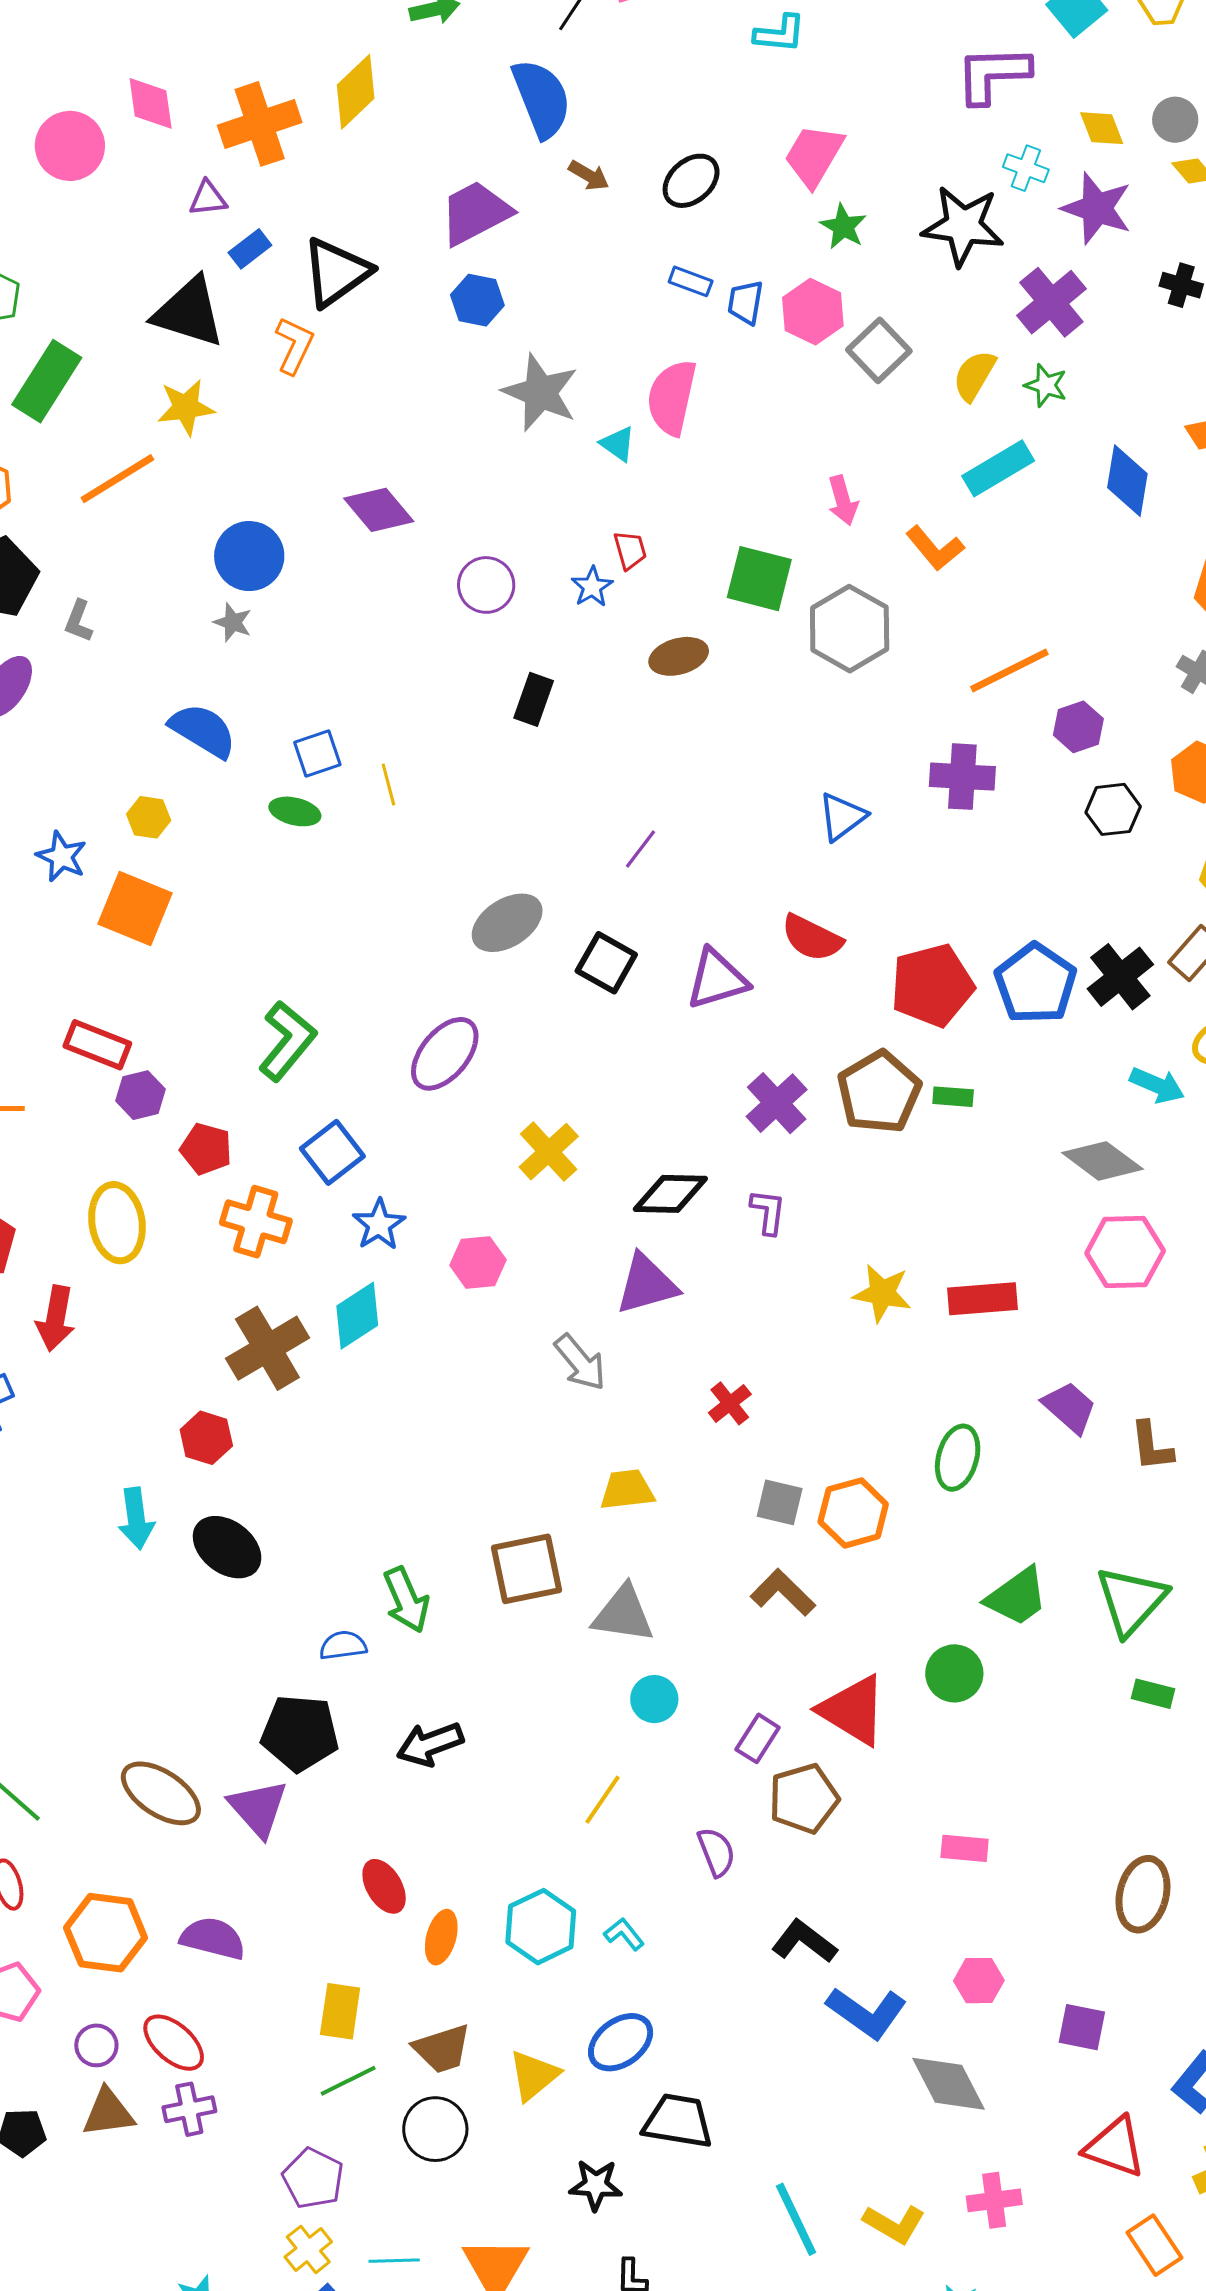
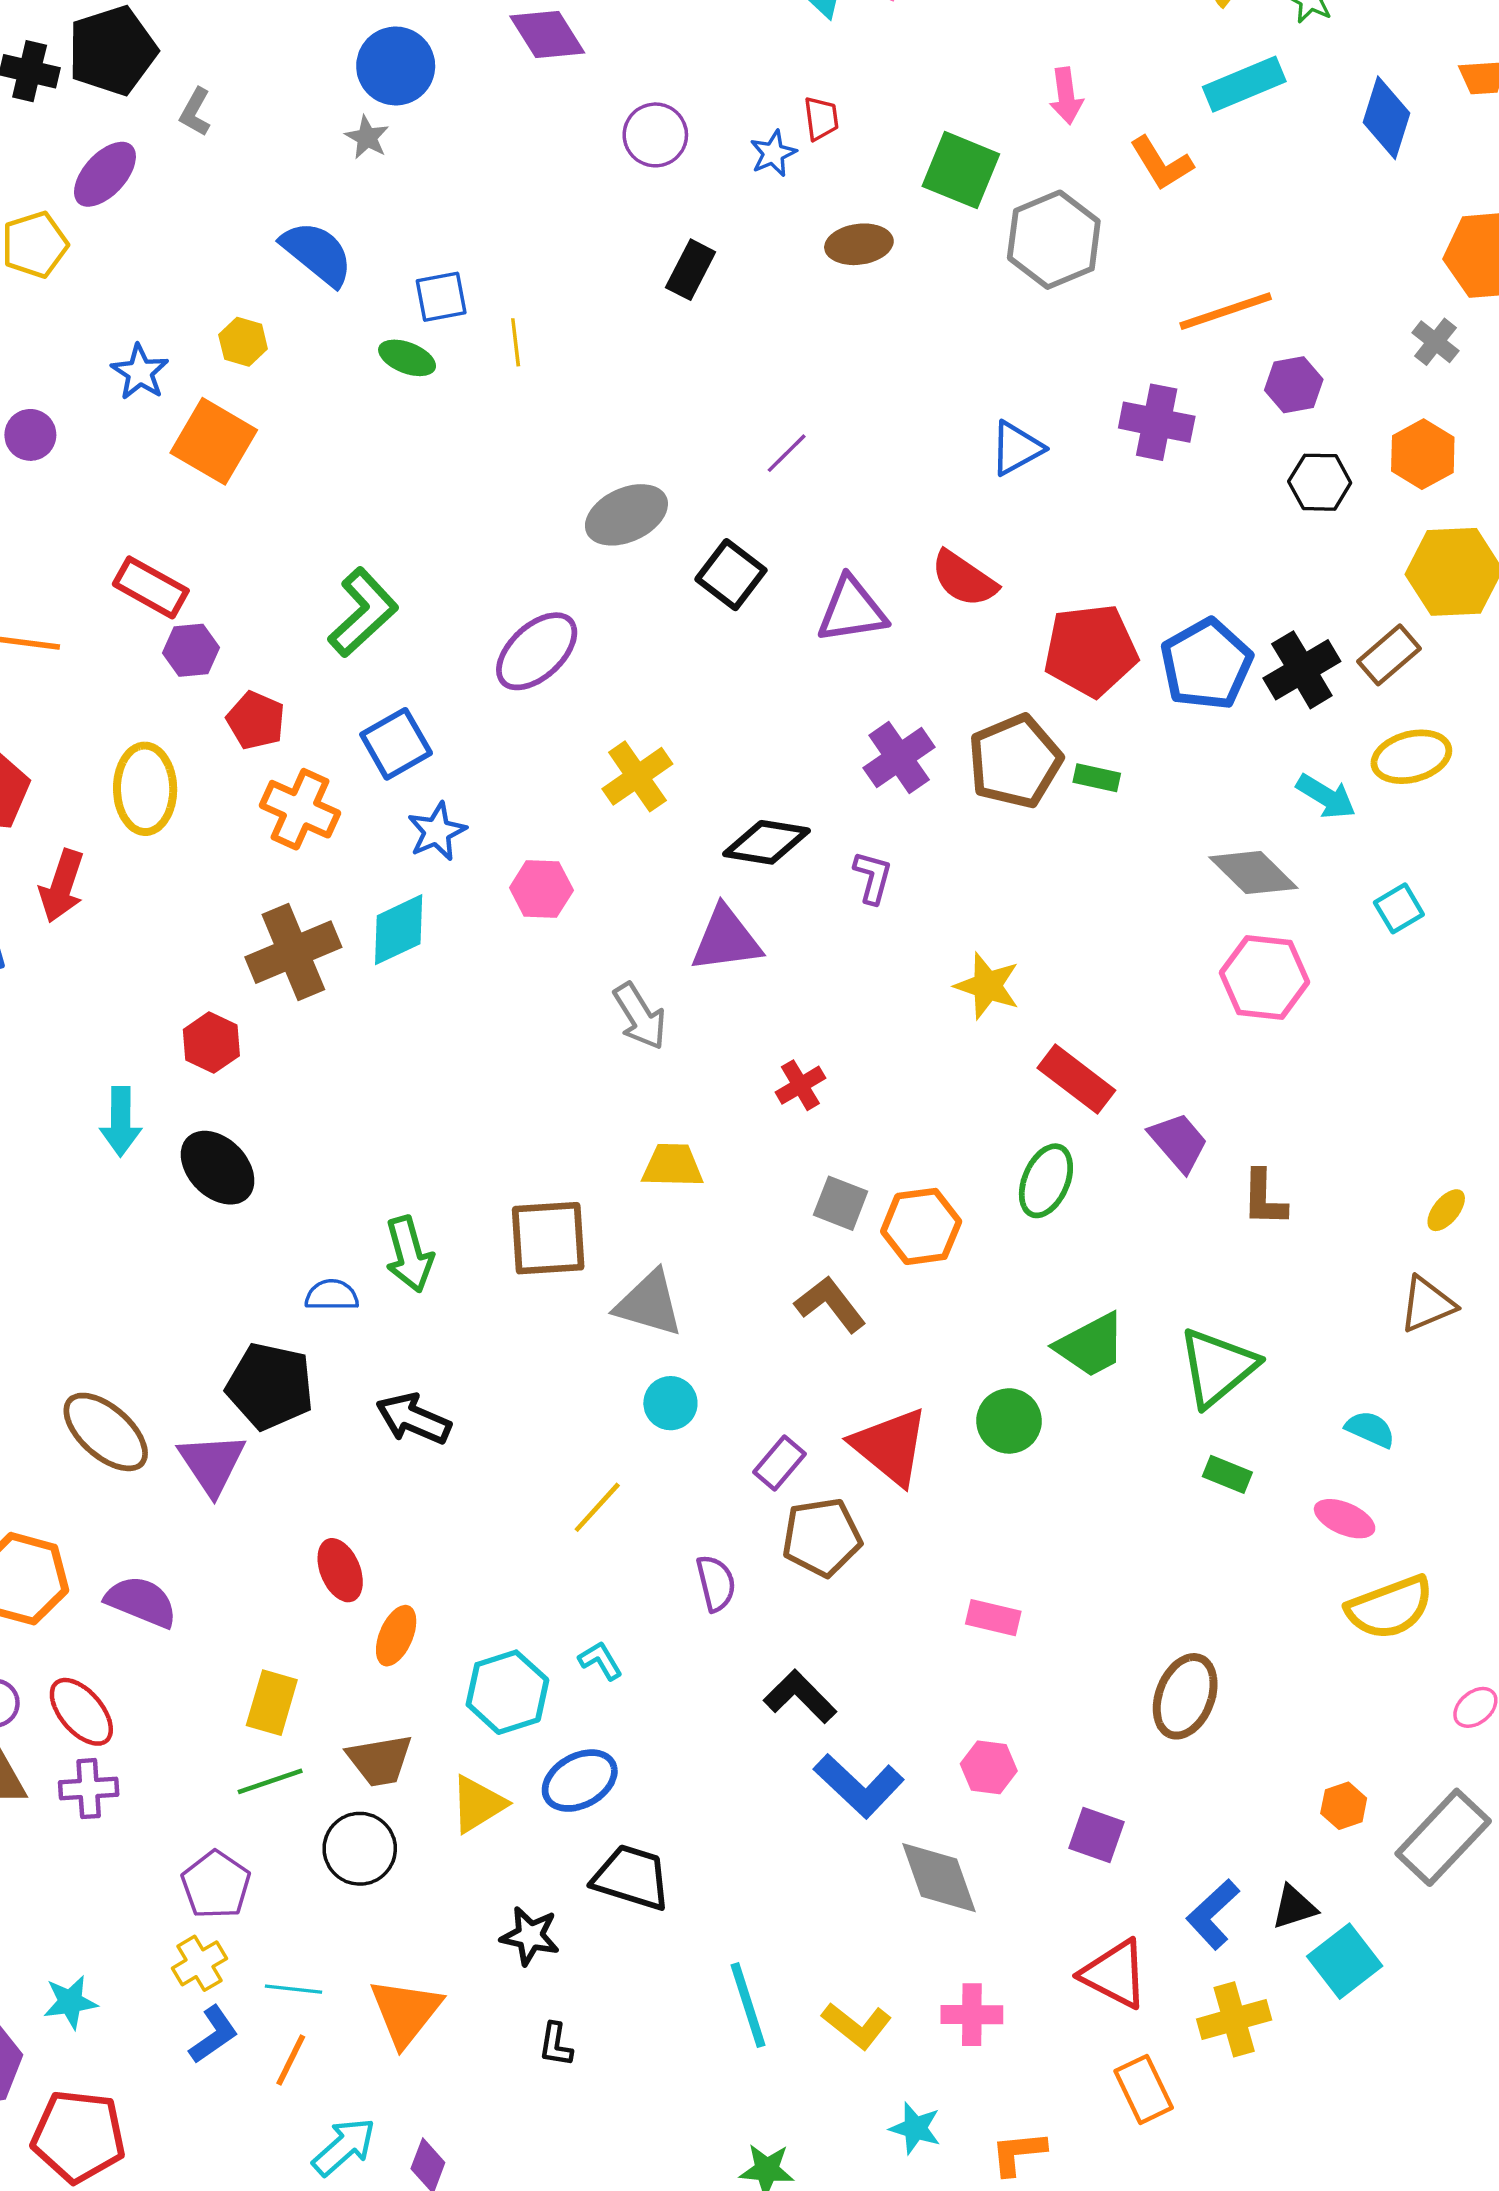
red rectangle: (982, 1299) -> (1076, 1079), moved, turned 34
black arrow: (430, 1744) -> (413, 1419), turned 36
cyan hexagon: (541, 1927) -> (507, 1692), moved

